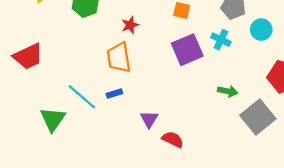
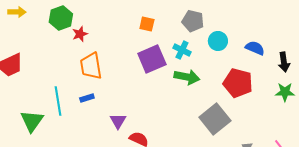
red star: (130, 25) -> (80, 34), moved
green arrow: (228, 91) -> (187, 77), moved, size x1.4
cyan line: (82, 97) -> (58, 101), turned 40

